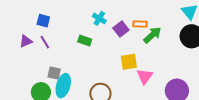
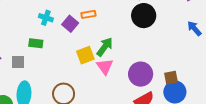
green arrow: (152, 35) -> (105, 47), moved
gray square: (54, 73) -> (18, 62), moved

